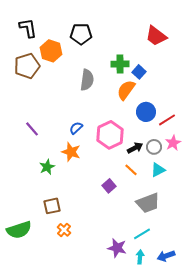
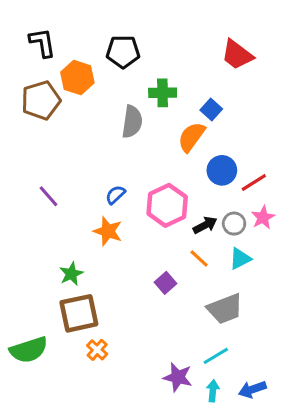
green cross: (120, 64) -> (163, 93), moved
green star: (47, 167) -> (71, 274), moved
brown square: (52, 206) -> (79, 313), size x1.5

